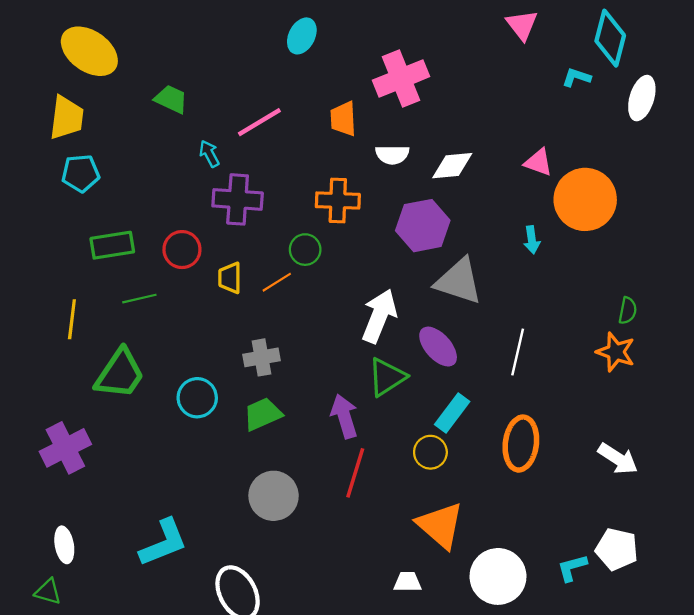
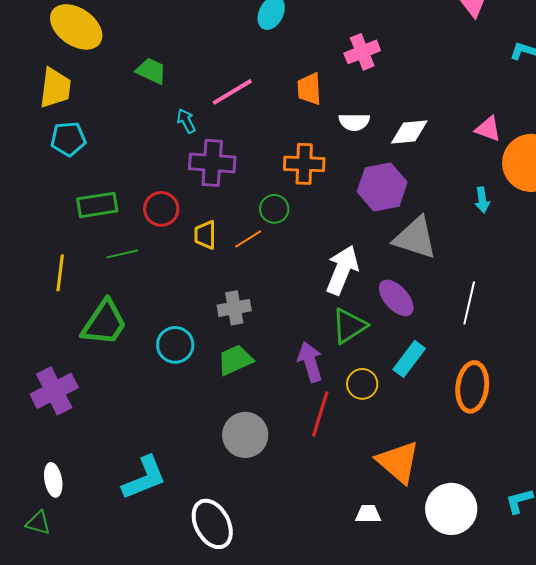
pink cross: (401, 78) -> (362, 52), size x0.7
yellow circle: (430, 452) -> (362, 384), moved

